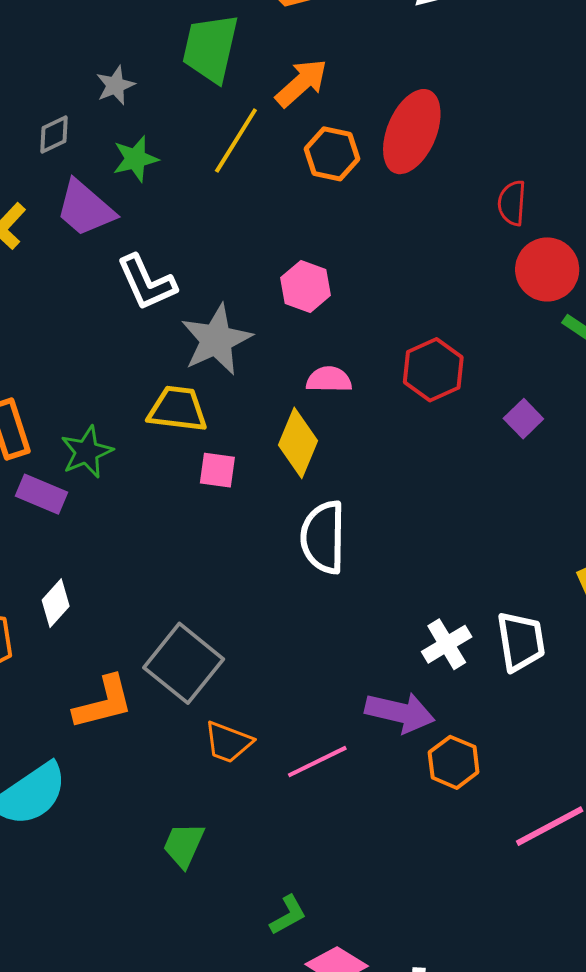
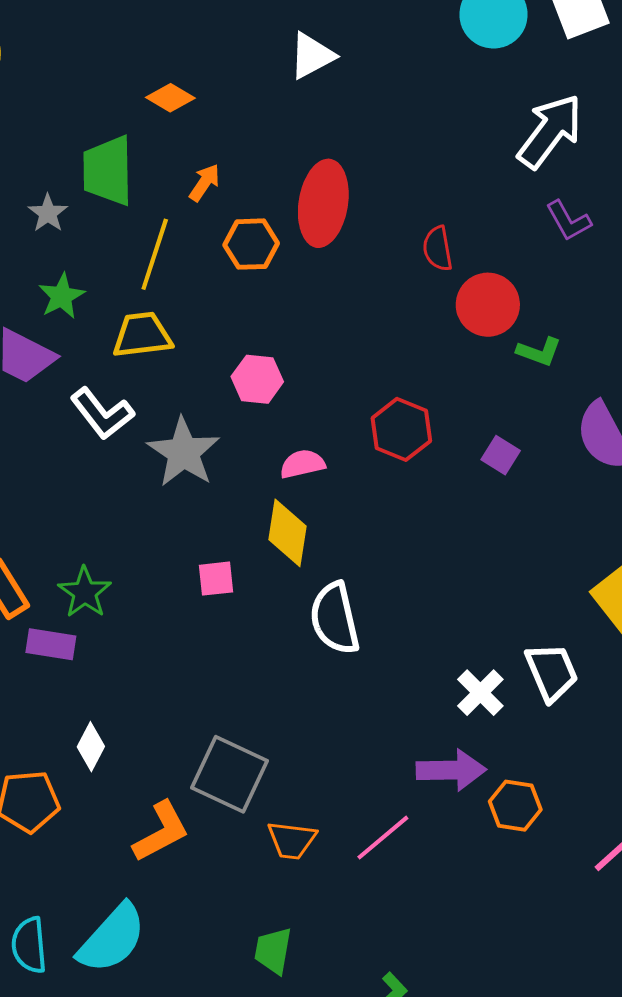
orange arrow: (301, 83) -> (204, 183), size x0.7
gray star: (115, 85) -> (48, 213), moved
yellow trapezoid: (177, 409) -> (142, 335), moved

